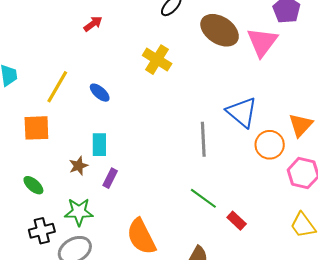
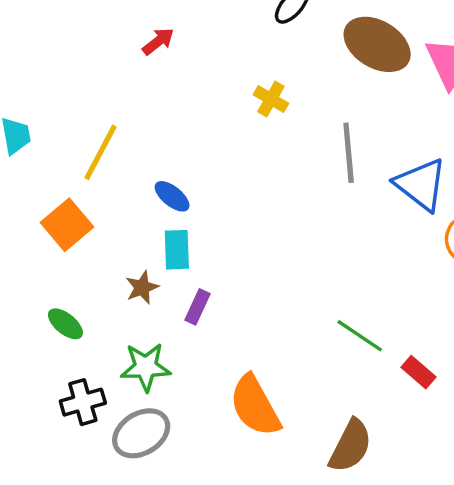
yellow cross: (157, 60) -> (271, 99), size x0.7
blue ellipse: (100, 93) -> (172, 196), moved
orange square: (36, 128) -> (67, 225), turned -36
gray line: (203, 139) -> (349, 153), moved

